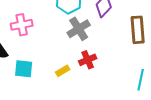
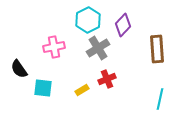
pink cross: (22, 25) -> (54, 47), moved

